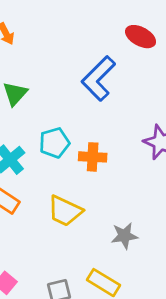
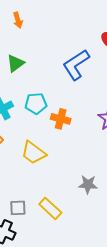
gray star: (124, 236) -> (88, 184), moved

